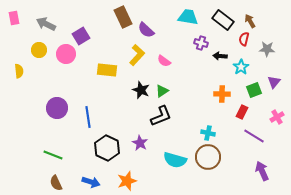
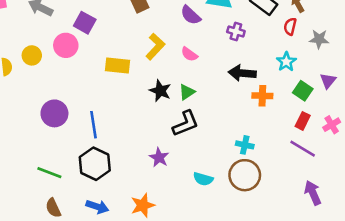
purple semicircle: (146, 30) -> (191, 15), moved
purple square: (81, 36) -> (85, 23), turned -30
yellow circle: (39, 50) -> (32, 55), moved
black arrow: (220, 56) -> (242, 73), moved, size x1.5
green square: (254, 90) -> (303, 91), turned -35
red rectangle: (242, 112) -> (303, 121), moved
black hexagon: (107, 148) -> (95, 164), moved
cyan semicircle: (175, 160) -> (203, 179), size x0.7

